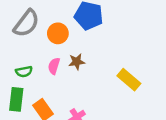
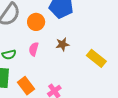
brown star: (77, 62) -> (62, 44), moved

